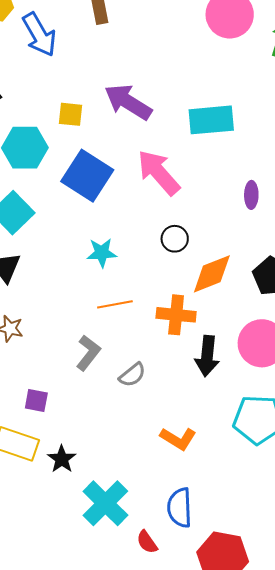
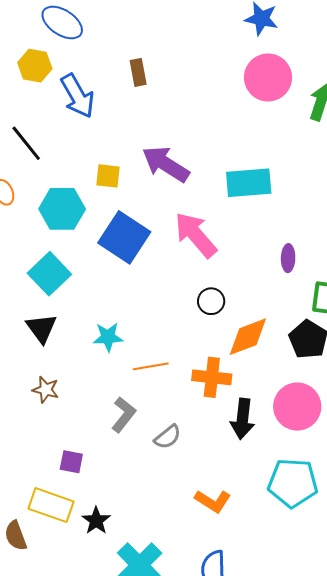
cyan star: (102, 253) -> (108, 337), moved

